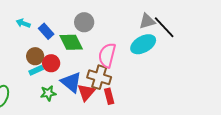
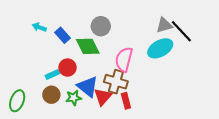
brown circle: (35, 56) -> (51, 95), moved
green star: (48, 93) -> (74, 98), moved

